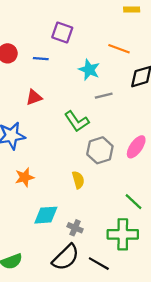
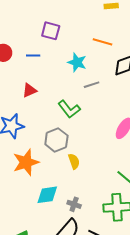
gray hexagon: (100, 150) -> (56, 140), moved
orange star: (25, 177) -> (26, 162), size x1.5

